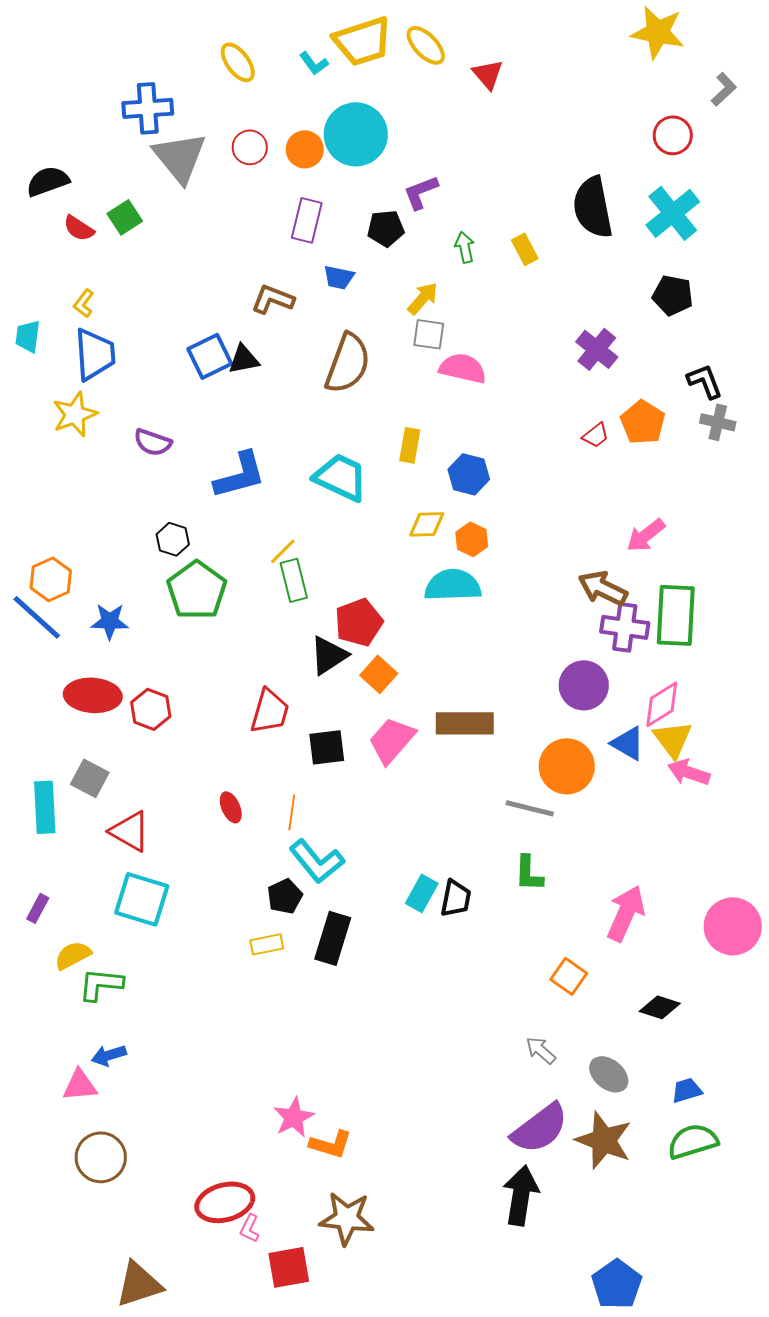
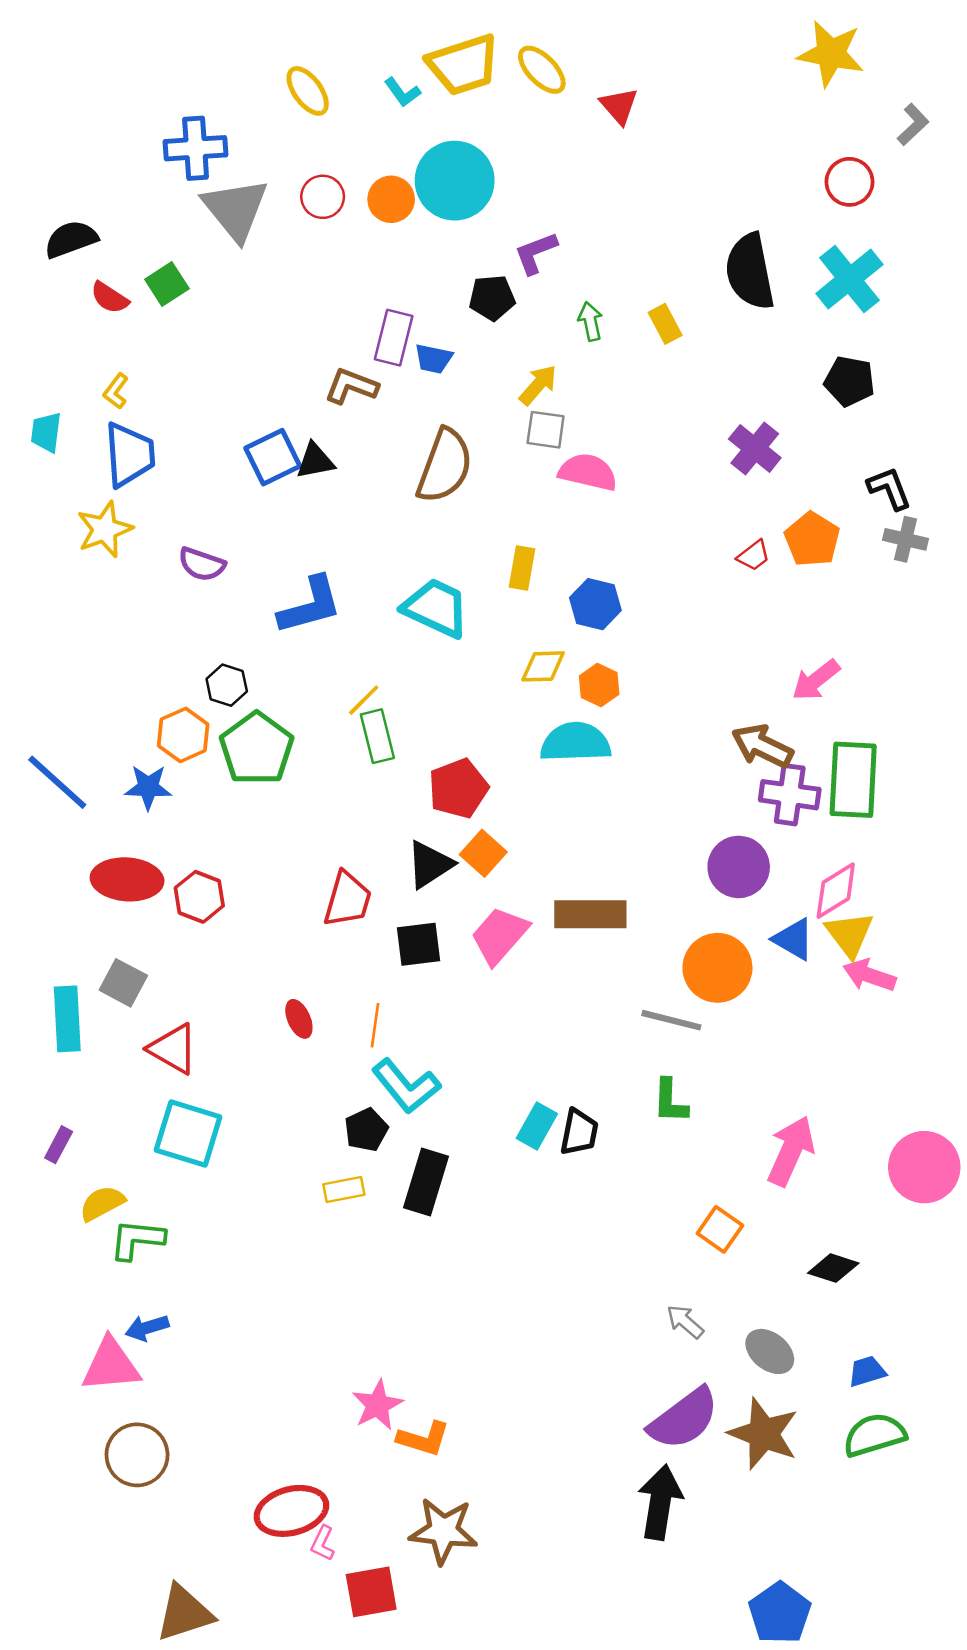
purple rectangle: (307, 220) -> (394, 338), moved
orange hexagon: (51, 579) -> (183, 735), moved
black triangle: (329, 655) -> (430, 864), moved
pink triangle: (80, 1085) -> (111, 1365), size x1.4

